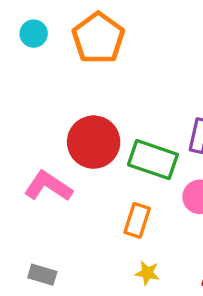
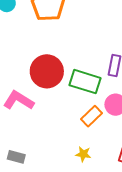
orange rectangle: (137, 220) -> (92, 116), moved, turned 30

